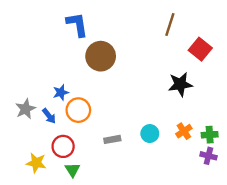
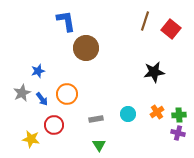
red square: (200, 49) -> (171, 29), moved
blue star: (61, 92) -> (38, 71), moved
green triangle: (72, 170) -> (99, 145), moved

